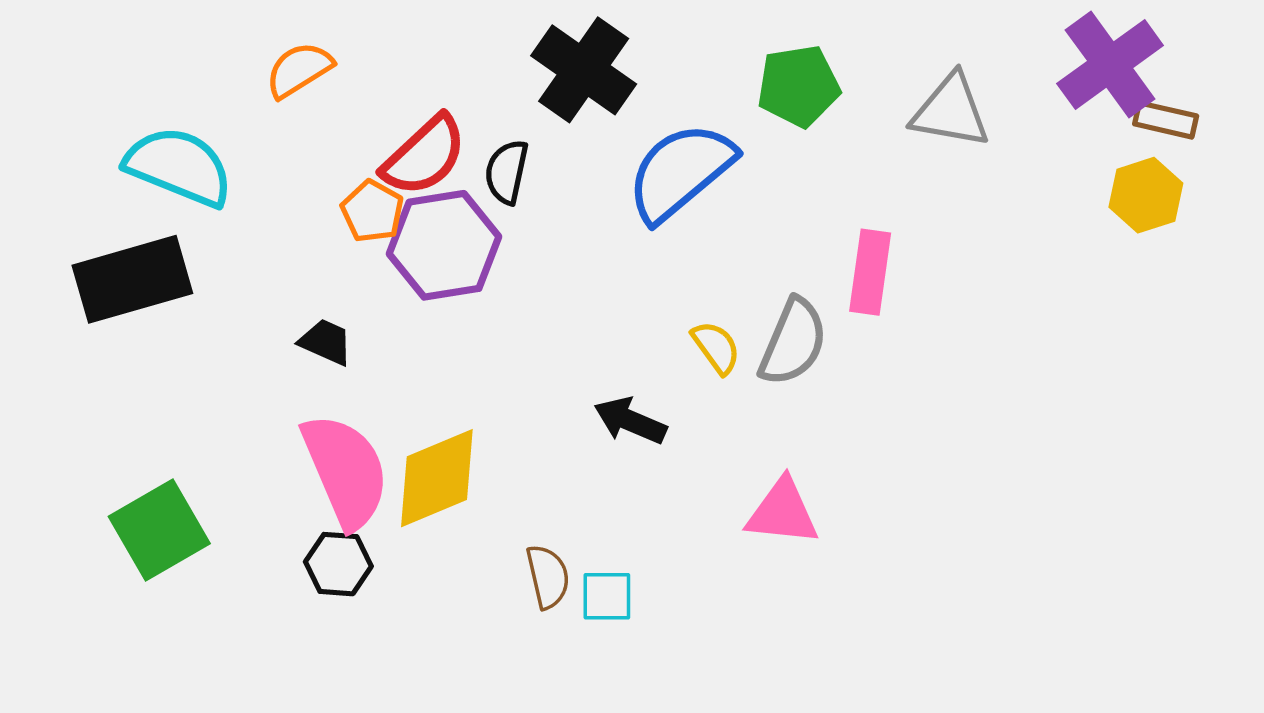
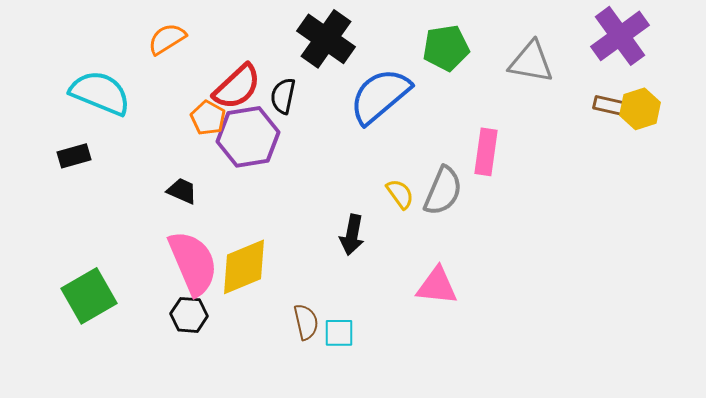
brown rectangle: (1166, 120) -> (611, 106), moved
black rectangle: (132, 279) -> (74, 156), size x0.5
black arrow: (630, 421) -> (352, 235), turned -102

